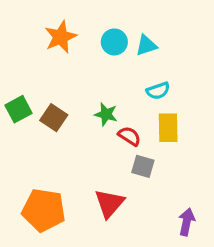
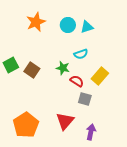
cyan semicircle: (158, 91) -> (81, 54), moved
yellow rectangle: (168, 128) -> (100, 76), turned 42
orange pentagon: (44, 210) -> (26, 125), turned 30
purple arrow: (187, 222) -> (91, 132), moved

